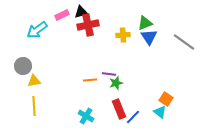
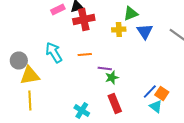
green triangle: (145, 23) -> (131, 14), moved
cyan arrow: (37, 30) -> (54, 52), moved, turned 95
orange line: (90, 80) -> (85, 54), moved
yellow triangle: (34, 81) -> (30, 76), size x1.5
blue line: (133, 117) -> (150, 92), moved

